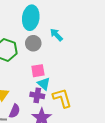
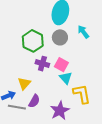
pink square: (38, 71) -> (61, 65), turned 32
purple cross: (37, 95) -> (42, 64), moved

